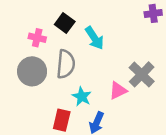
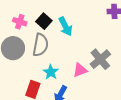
black square: (65, 23) -> (44, 21), moved

